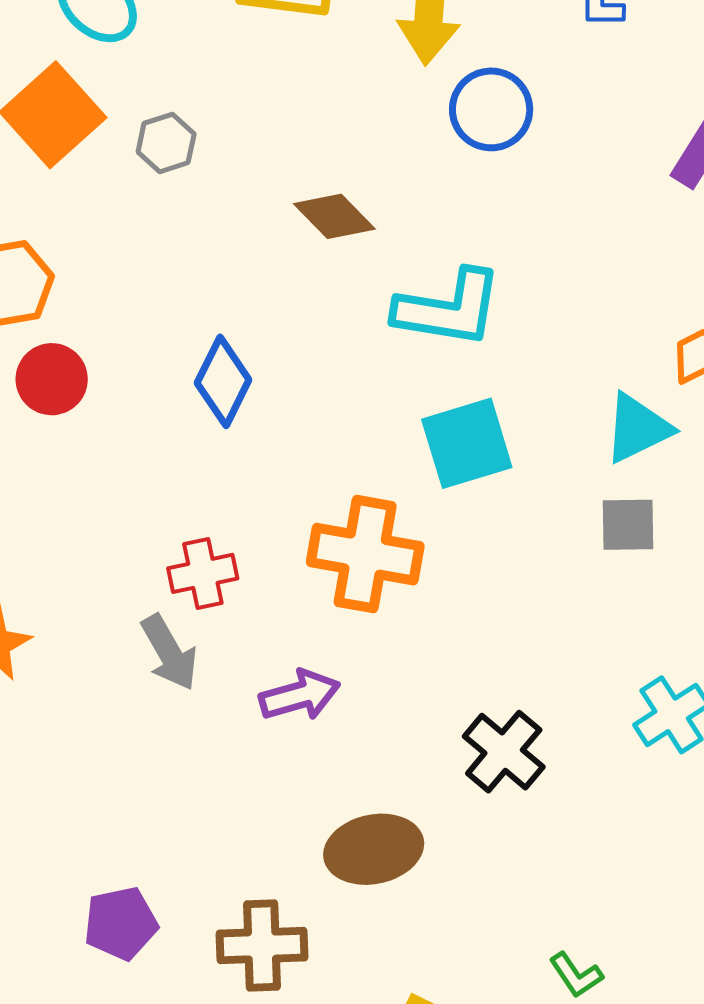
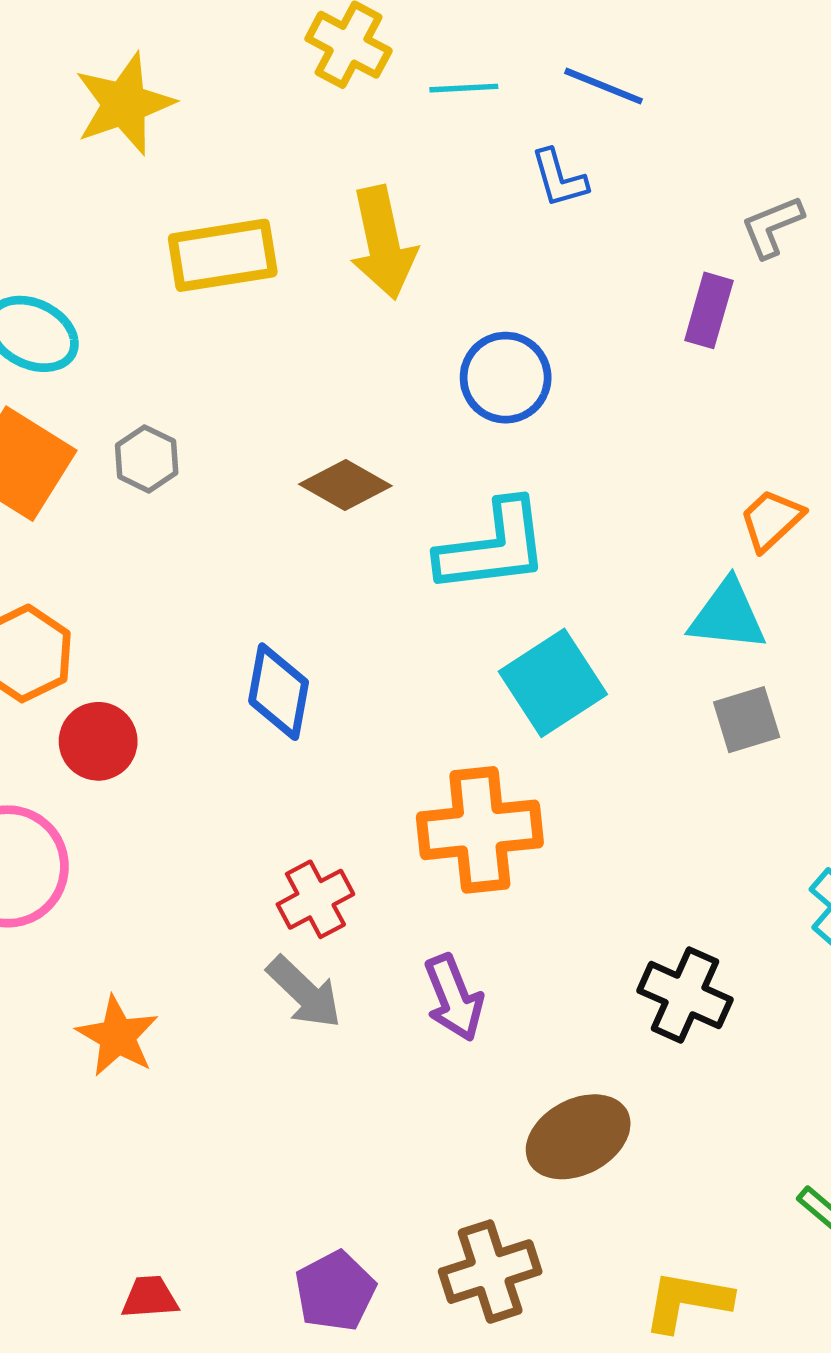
blue circle: (491, 109) -> (506, 378), moved
cyan triangle: (638, 428) -> (727, 615), turned 48
purple arrow: (300, 695) -> (454, 998), turned 100

